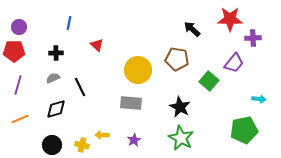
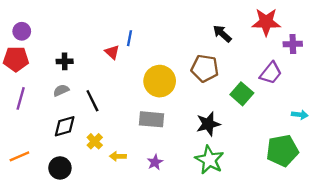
blue line: (69, 23) -> (129, 38), moved
black star: (180, 107) -> (208, 124), turned 30
orange line: (20, 119) -> (19, 156), moved
yellow cross: (82, 145) -> (95, 141), moved, turned 32

